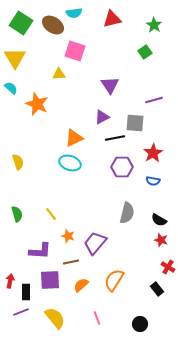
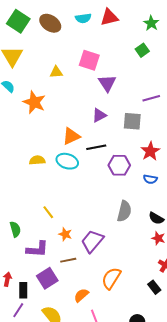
cyan semicircle: (74, 13) -> (83, 18), moved
pink square: (75, 51) -> (89, 60), moved
black line: (115, 138) -> (96, 147), moved
yellow semicircle: (18, 162) -> (37, 160), moved, turned -77
green semicircle: (17, 214) -> (15, 229), moved
purple square: (50, 280) -> (47, 278), turned -30
orange semicircle: (81, 285) -> (81, 295), moved
purple line: (21, 312) -> (18, 310), turned -35

